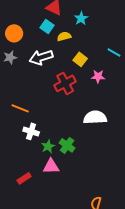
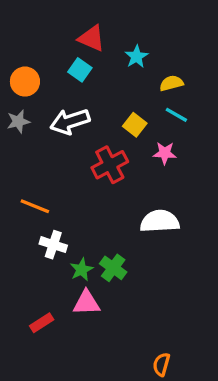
yellow semicircle: (64, 36) -> (171, 83), moved
cyan line: (114, 52) -> (176, 115), moved

